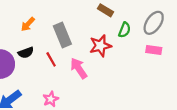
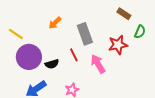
black semicircle: (26, 53) -> (52, 64), moved

